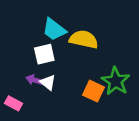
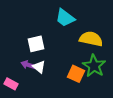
cyan trapezoid: (54, 30) -> (65, 18), moved
yellow semicircle: (84, 39) -> (91, 39), moved

